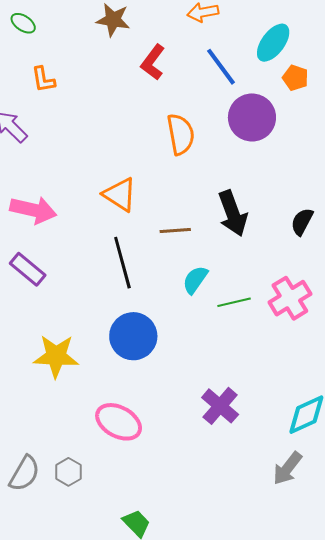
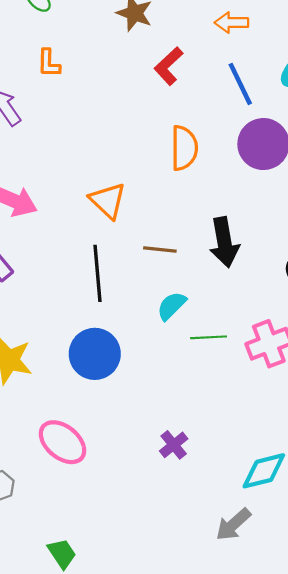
purple cross: (220, 406) -> (174, 445), size x0.7

